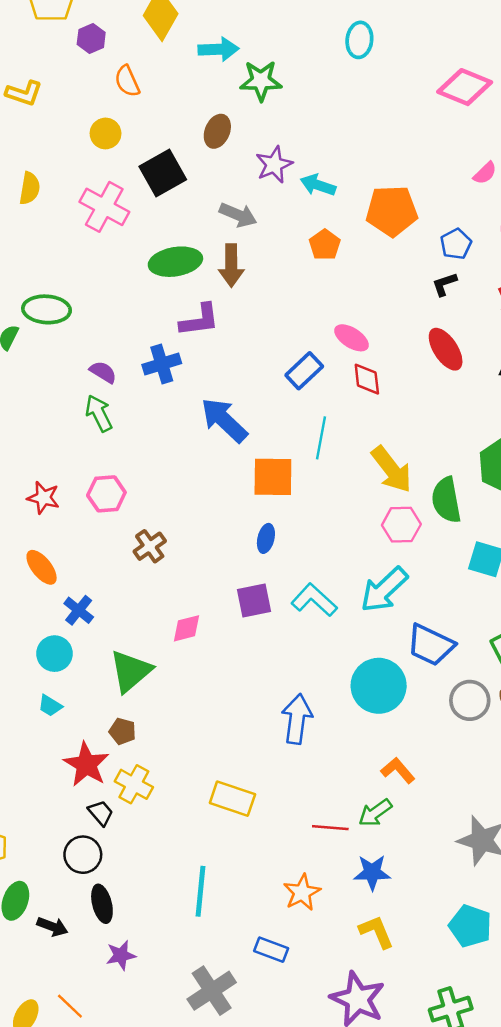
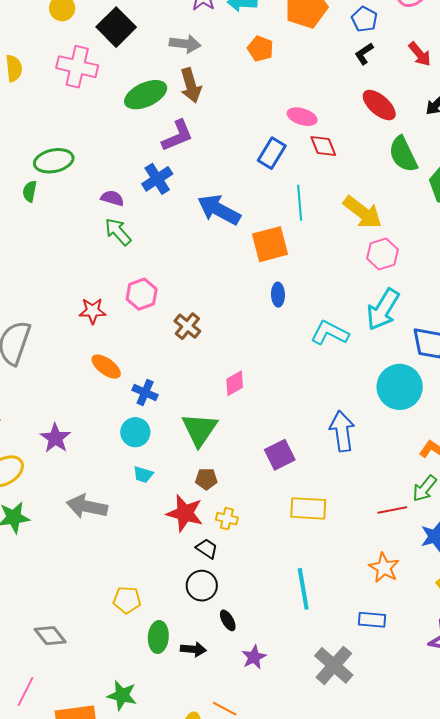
green semicircle: (446, 500) -> (403, 154), moved
purple square: (254, 601) -> (280, 455), moved
yellow cross: (134, 784) -> (227, 519), size x0.7
black ellipse: (102, 904) -> (228, 620), size x0.7

